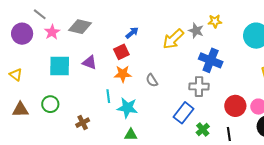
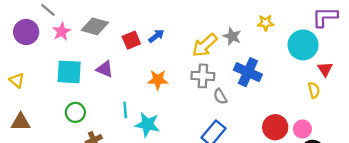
yellow star: (215, 21) -> (266, 23), moved
red square: (121, 52) -> (131, 40), moved
orange star: (123, 74) -> (158, 80), moved
gray semicircle: (152, 80) -> (220, 96), moved
gray cross: (199, 87) -> (203, 76), moved
green circle: (50, 104) -> (75, 112), moved

